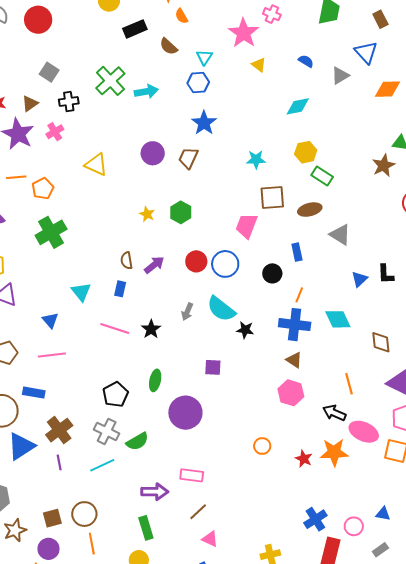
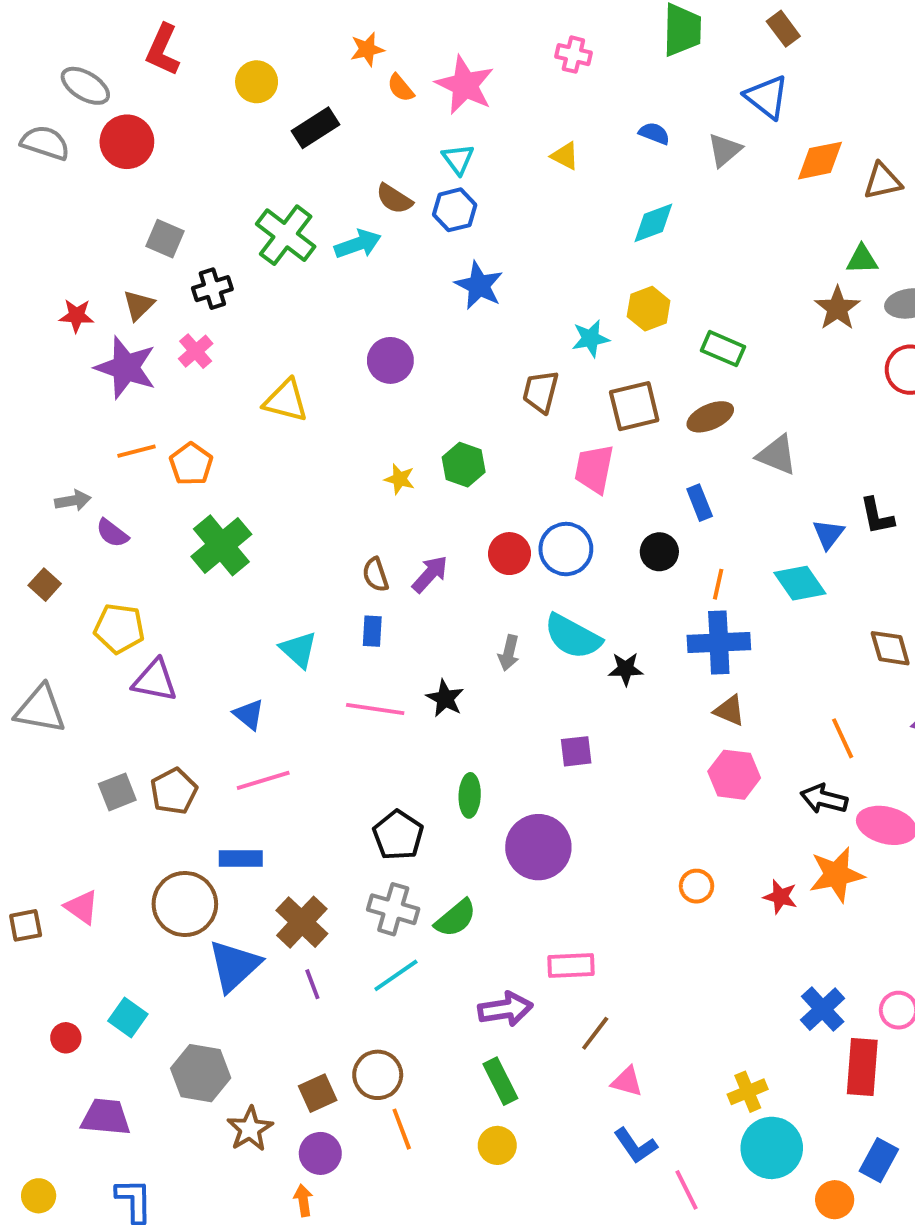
pink star: (244, 33) -> (465, 85), moved
brown semicircle: (169, 46) -> (394, 199), moved
yellow hexagon: (306, 152) -> (649, 309), moved
brown trapezoid: (188, 158) -> (541, 392), moved
cyan diamond: (338, 319) -> (800, 583), moved

